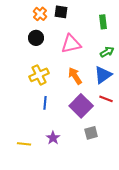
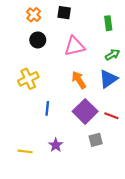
orange cross: (40, 14) -> (34, 15), moved
yellow cross: (39, 75) -> (28, 79), moved
red line: (106, 99) -> (111, 116), moved

